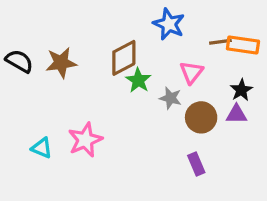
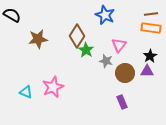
brown line: (220, 42) -> (151, 14), moved
brown diamond: (124, 58) -> (77, 36), turned -30
black semicircle: (19, 61) -> (12, 15), moved

